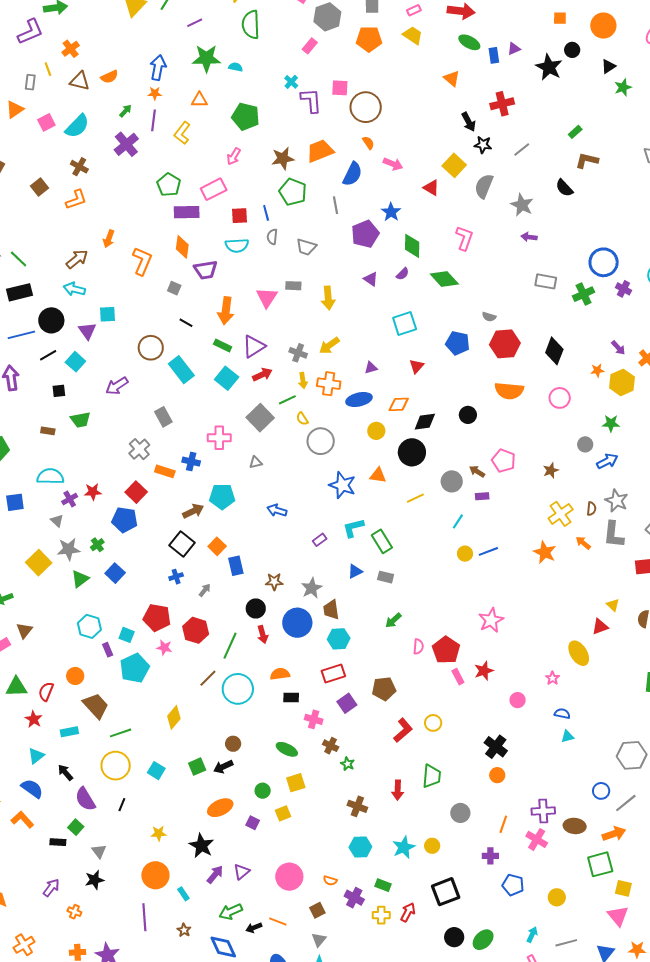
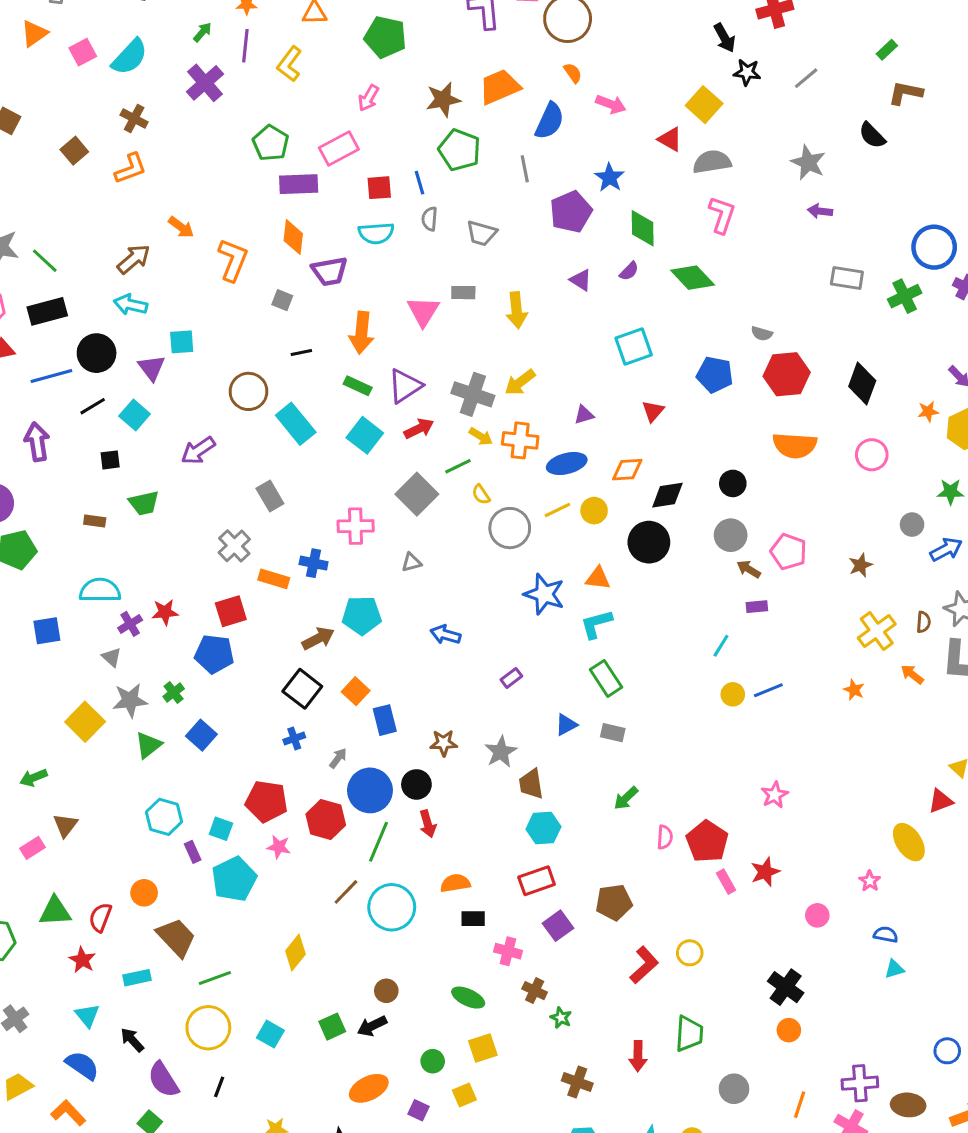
gray semicircle: (484, 186) -> (712, 162), moved, turned 60
orange arrow: (109, 239) -> (181, 227), turned -72
black line: (186, 323) -> (301, 352), turned -40
gray cross: (298, 353) -> (473, 394), size x1.5
yellow arrow: (303, 381) -> (481, 436), turned -49
gray circle: (452, 481) -> (731, 535), moved
red square: (136, 492) -> (231, 611), turned 30
yellow line: (415, 498) -> (557, 510), moved
cyan L-shape: (353, 528) -> (596, 624), moved
orange star: (545, 552) -> (854, 690), size x0.6
pink star: (491, 620) -> (775, 795), size x0.7
blue circle: (297, 623) -> (370, 790), moved
cyan triangle: (36, 756) -> (87, 1015), turned -30

